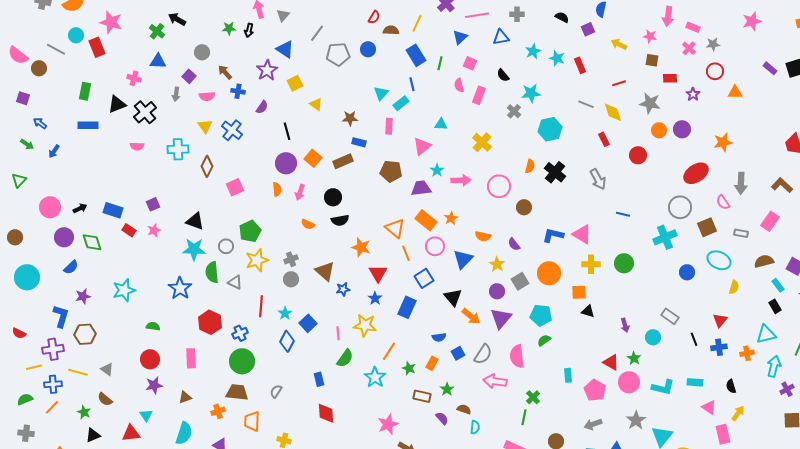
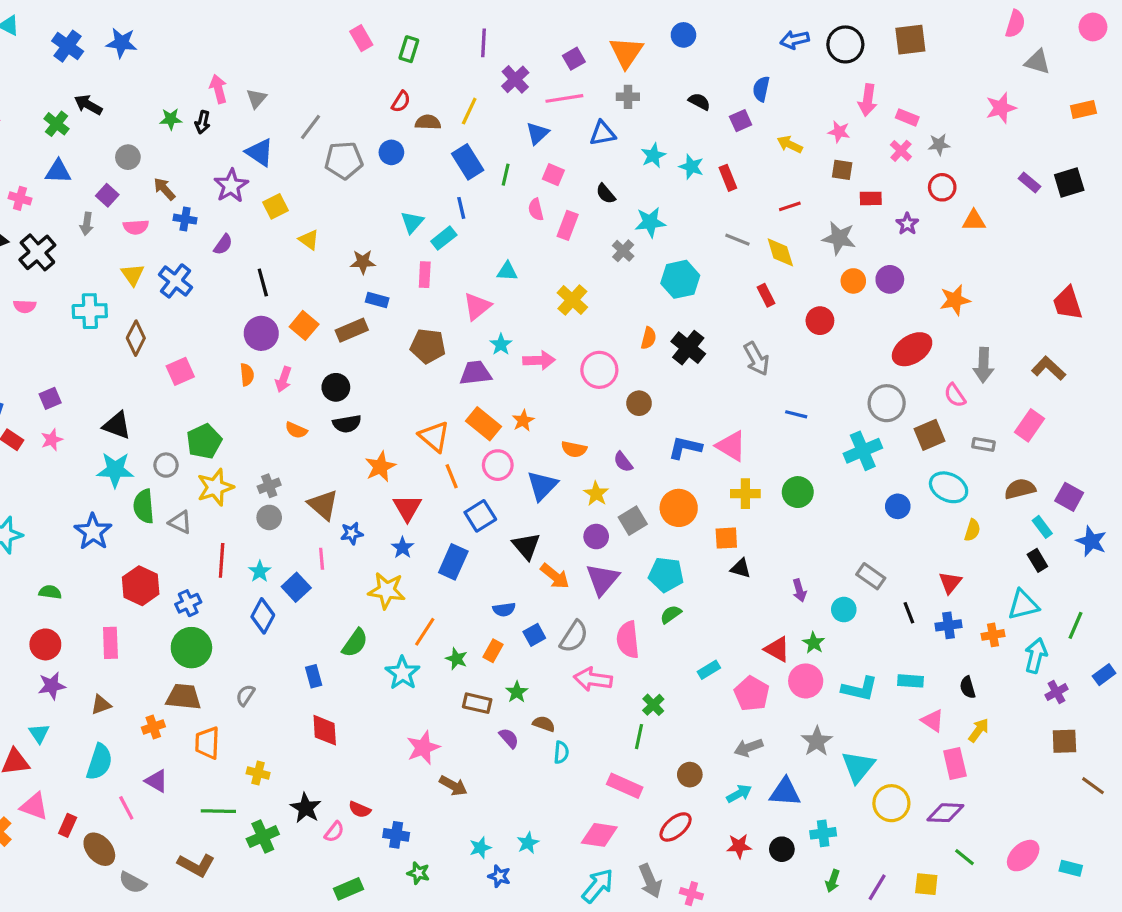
orange star: (361, 247) -> (380, 467), turned 30
pink line: (338, 333) -> (322, 559), moved
cyan rectangle: (568, 375) -> (709, 670), turned 64

